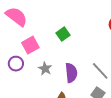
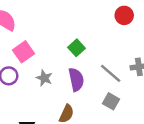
green square: (63, 34) -> (76, 48), moved

